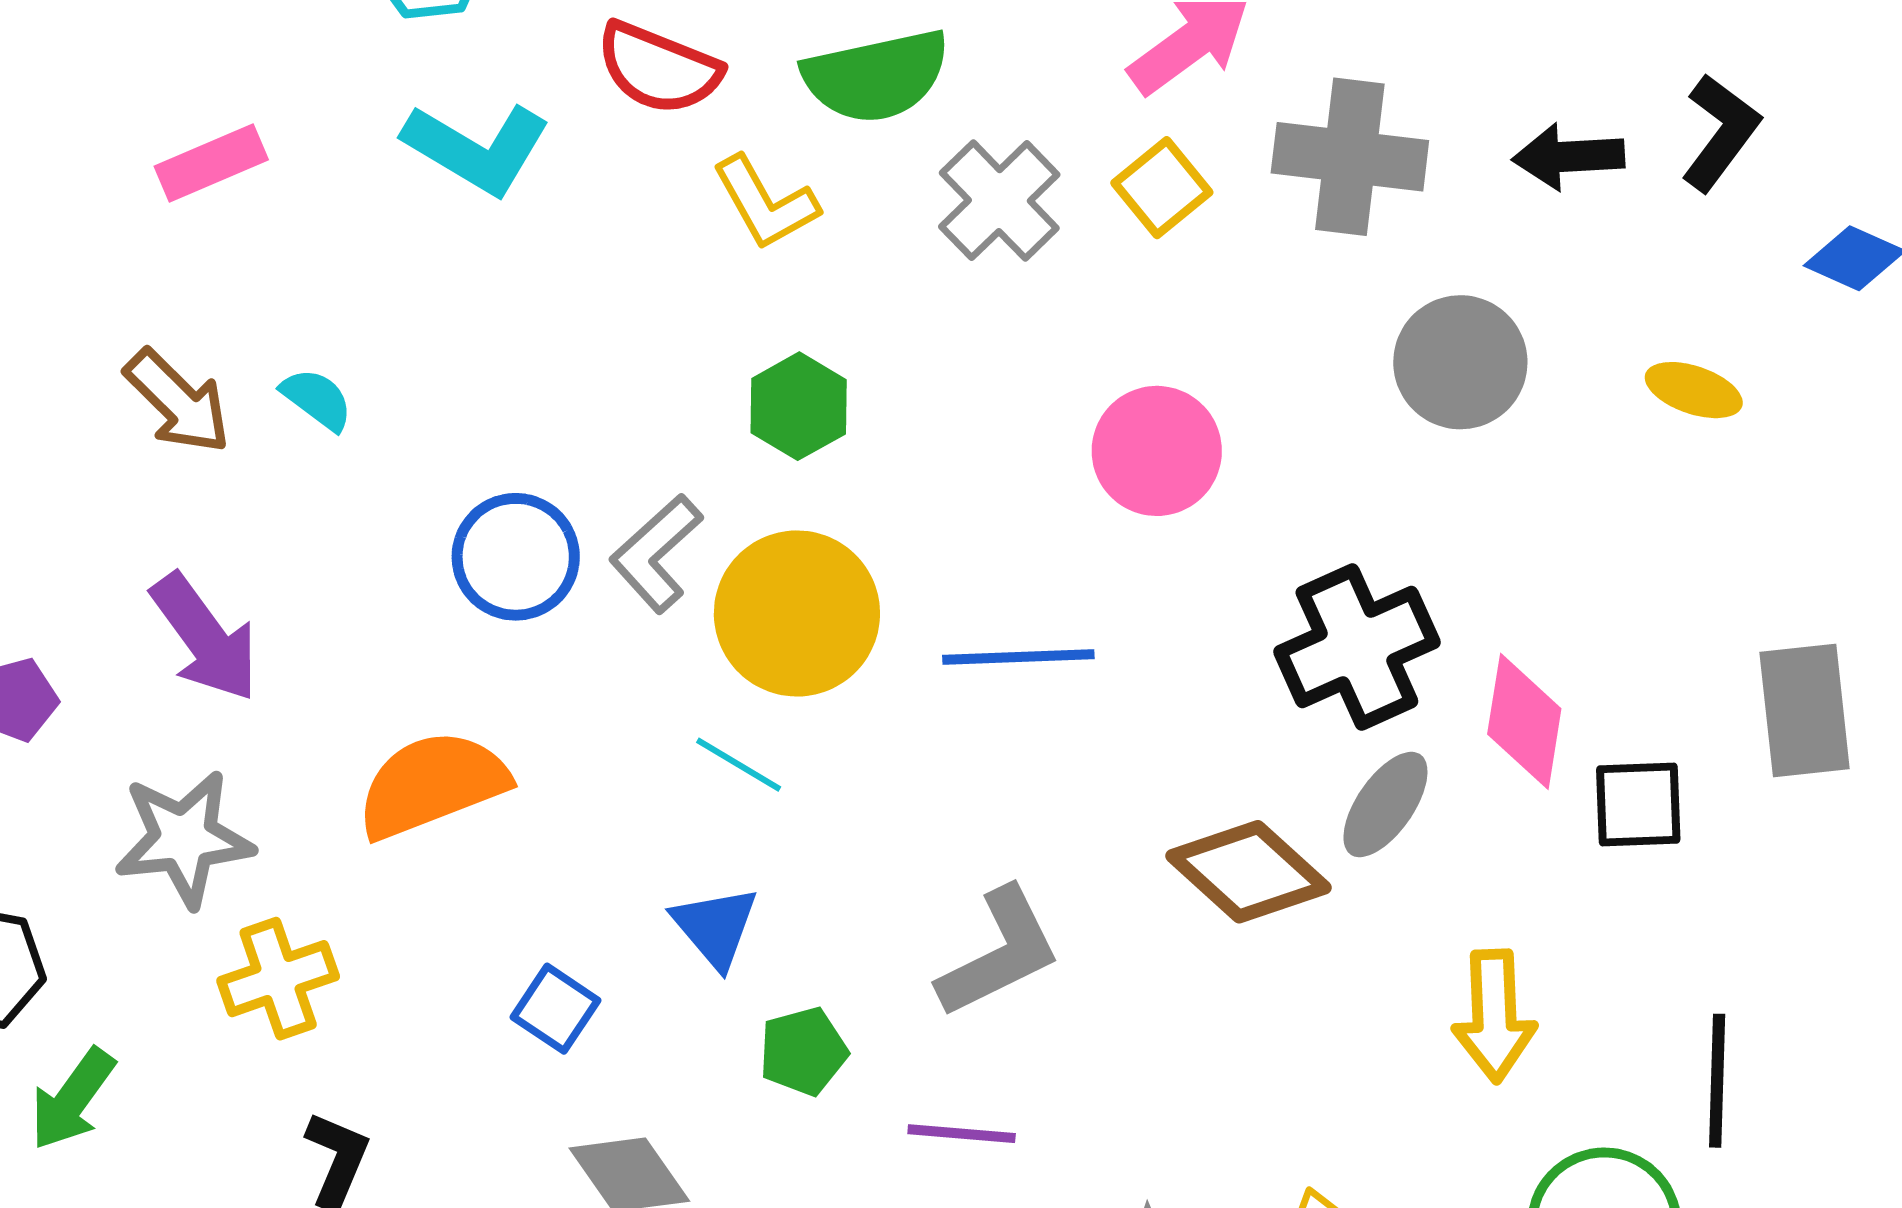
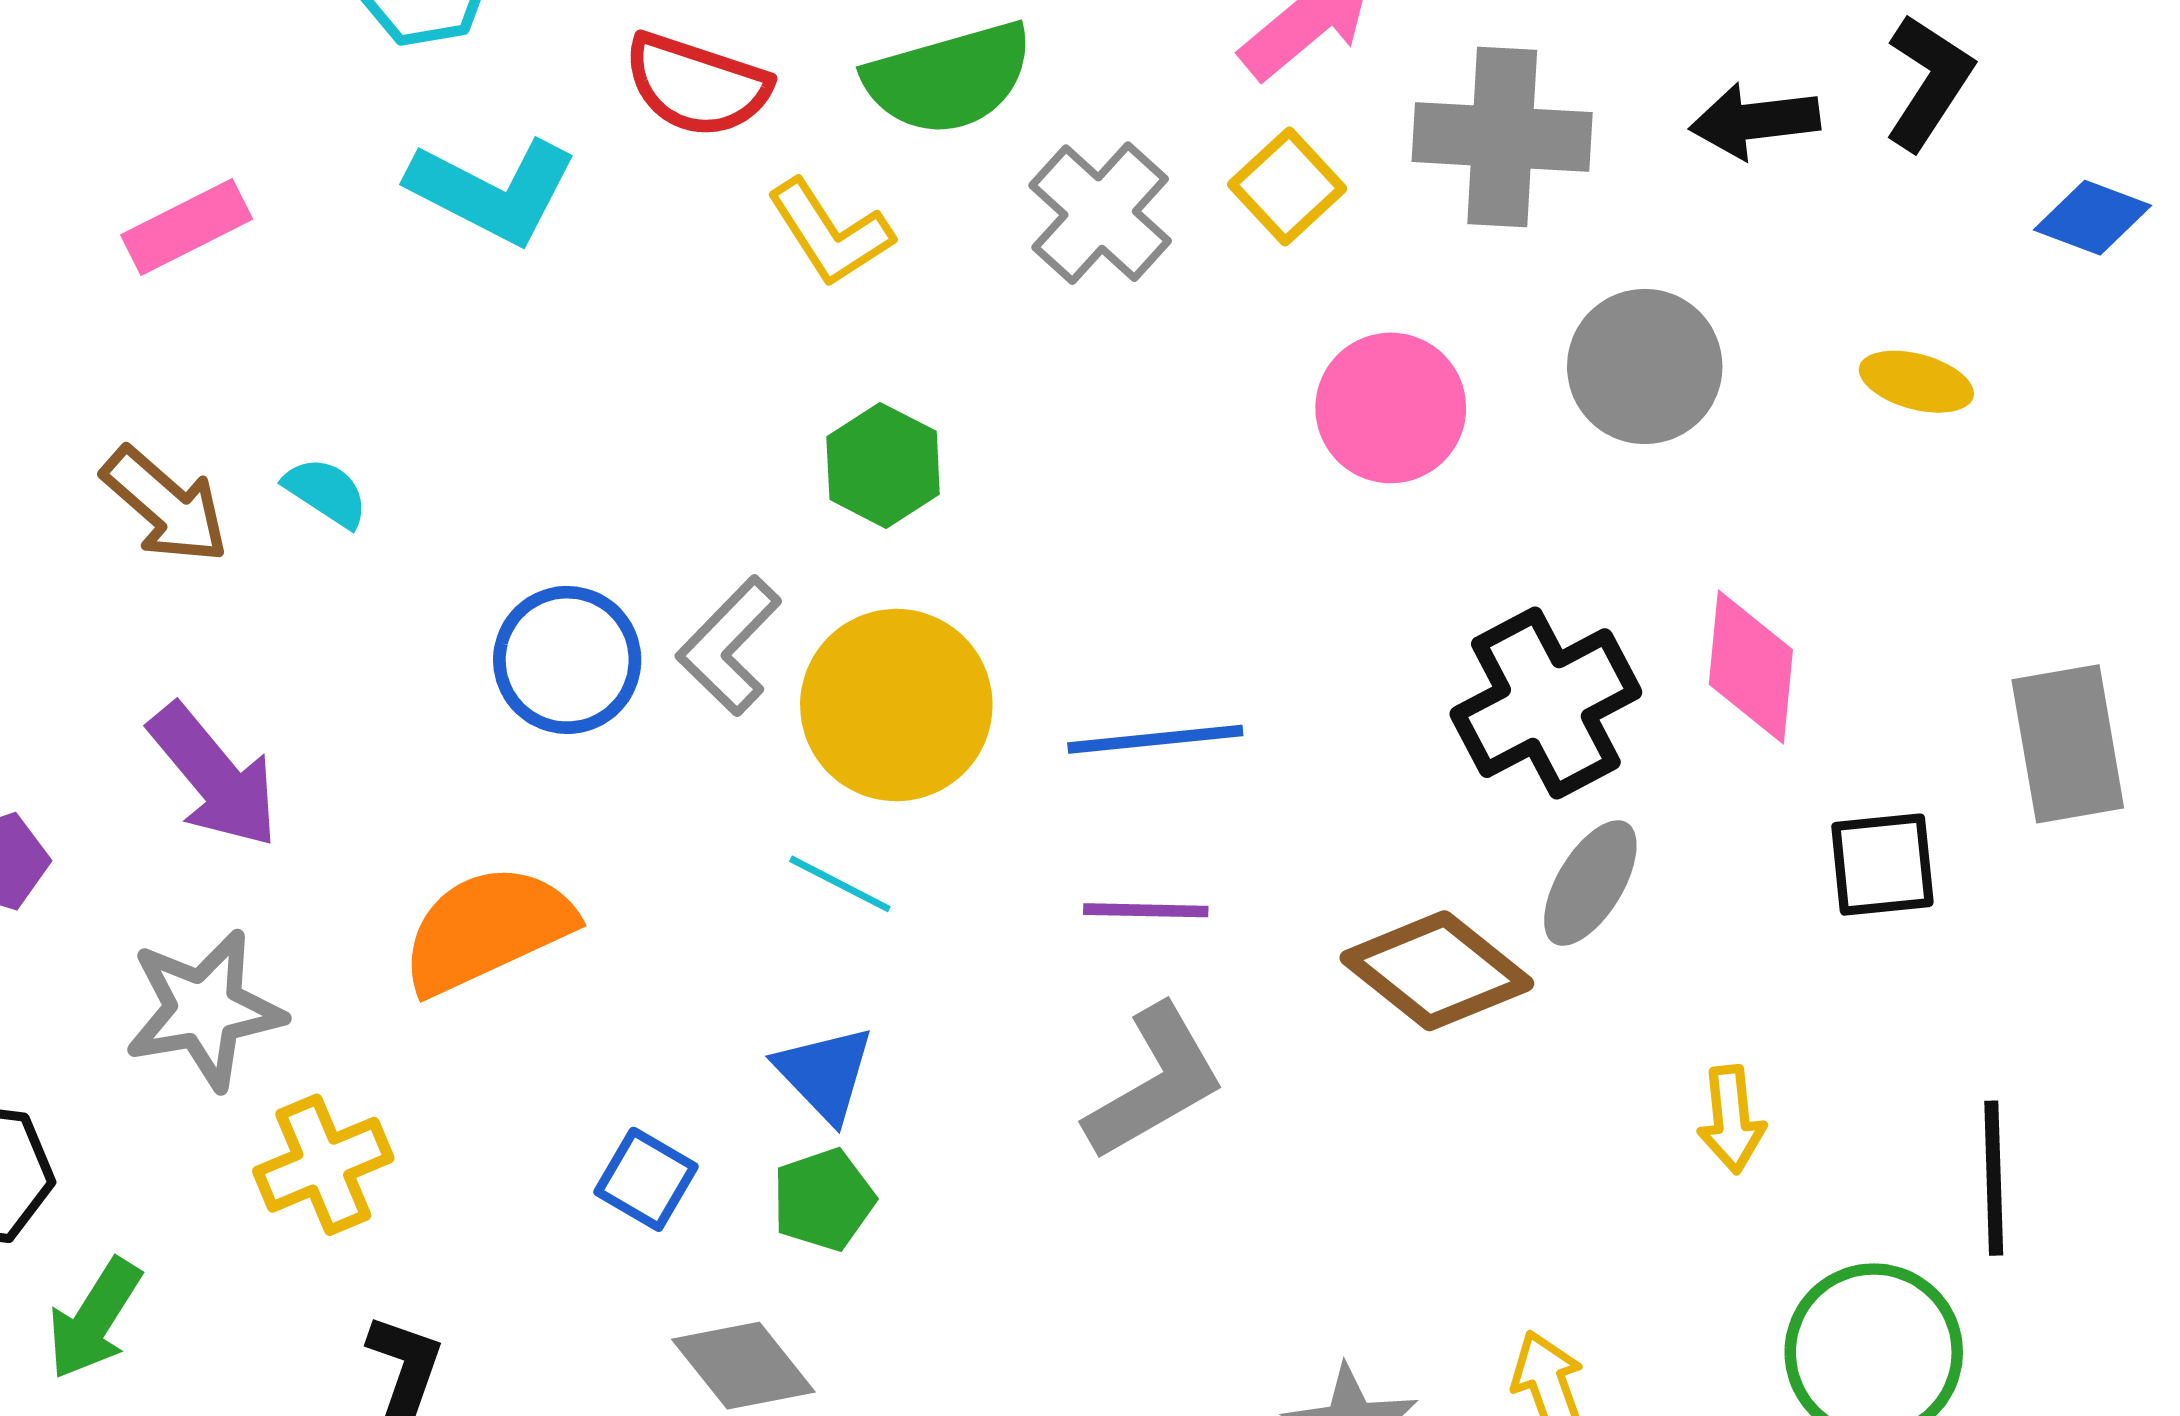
pink circle: (1157, 451) -> (1391, 408), moved
pink diamond: (1524, 721) -> (1751, 667), moved
yellow arrow: (1494, 1016) -> (1731, 1119), size x0.7
green pentagon: (803, 1051) -> (823, 1200), moved
purple line: (962, 1134) -> (1146, 910), moved

